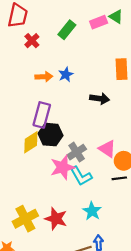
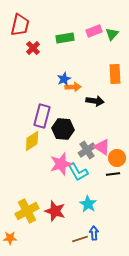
green triangle: (116, 17) -> (112, 34), moved, turned 40
green rectangle: (67, 30) -> (65, 38), turned 42
orange arrow: (44, 77) -> (73, 87), moved
black hexagon: (50, 135) -> (63, 129), moved
gray cross: (77, 152) -> (87, 150), moved

